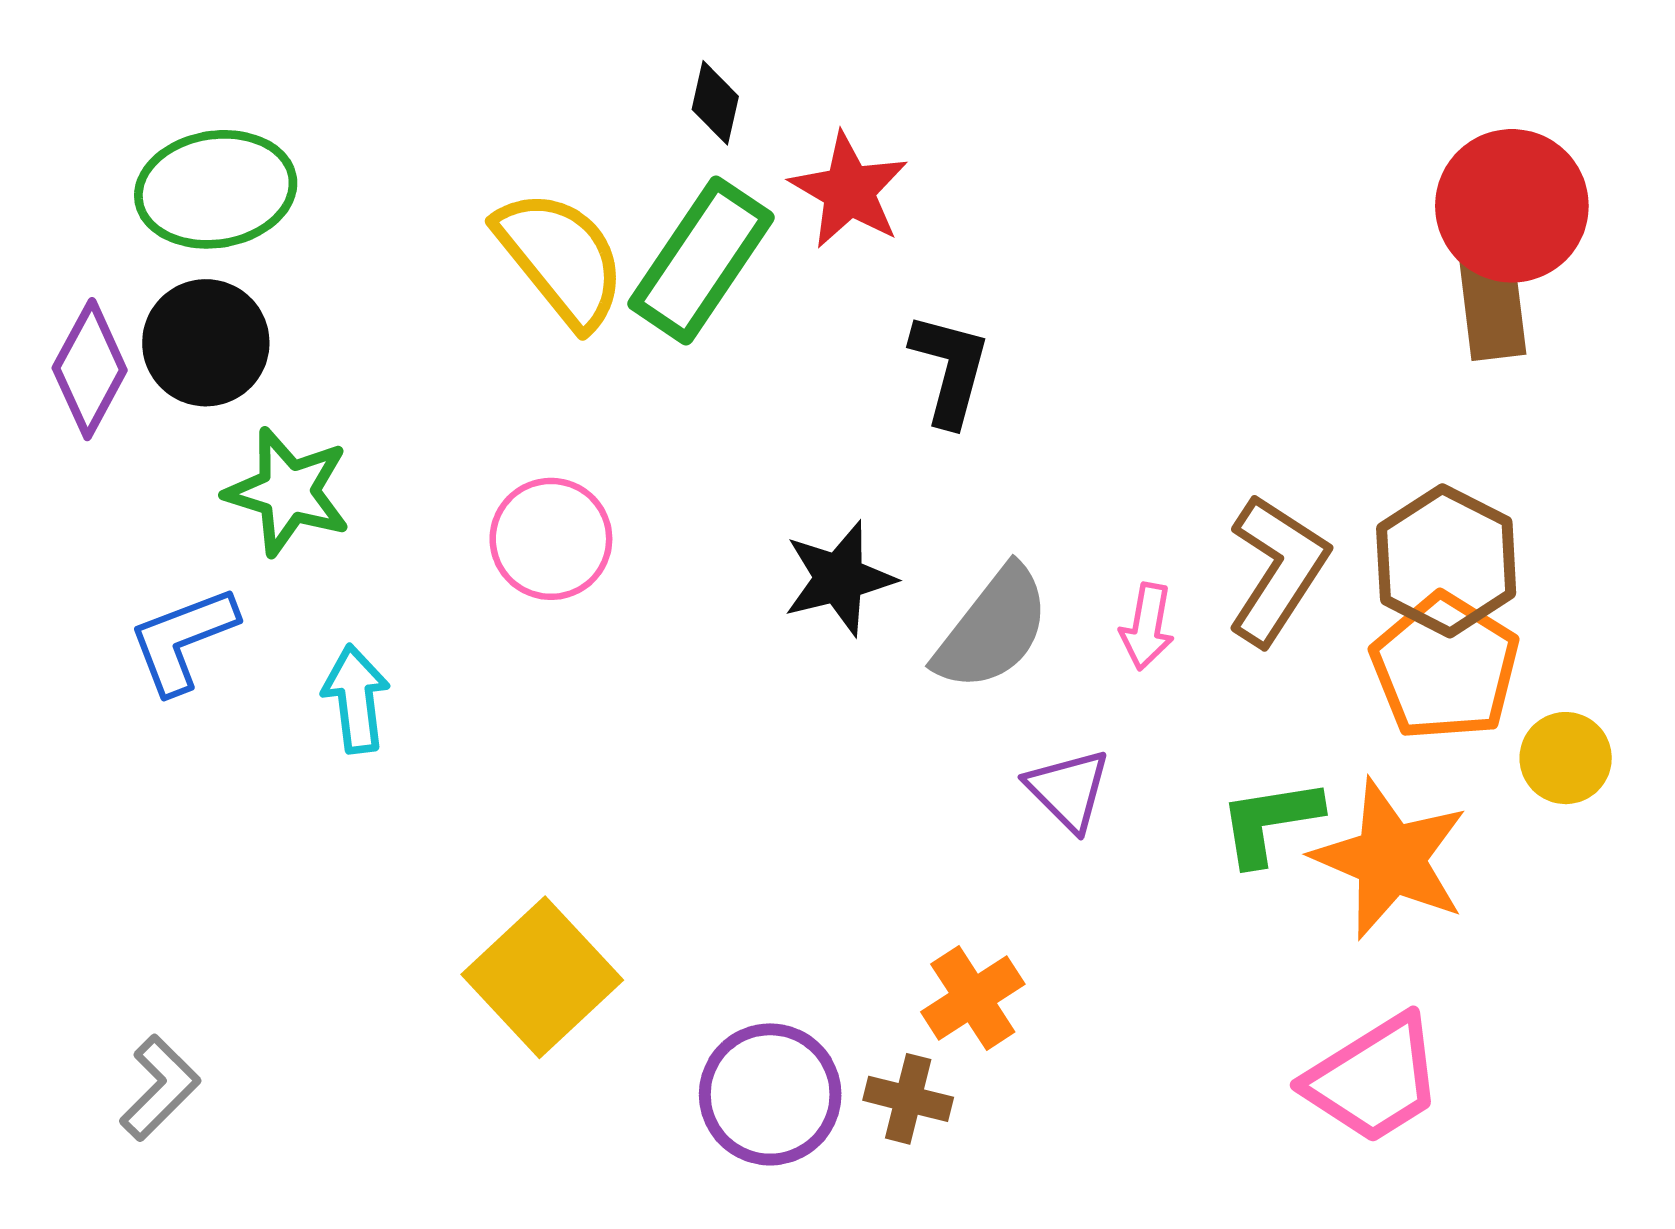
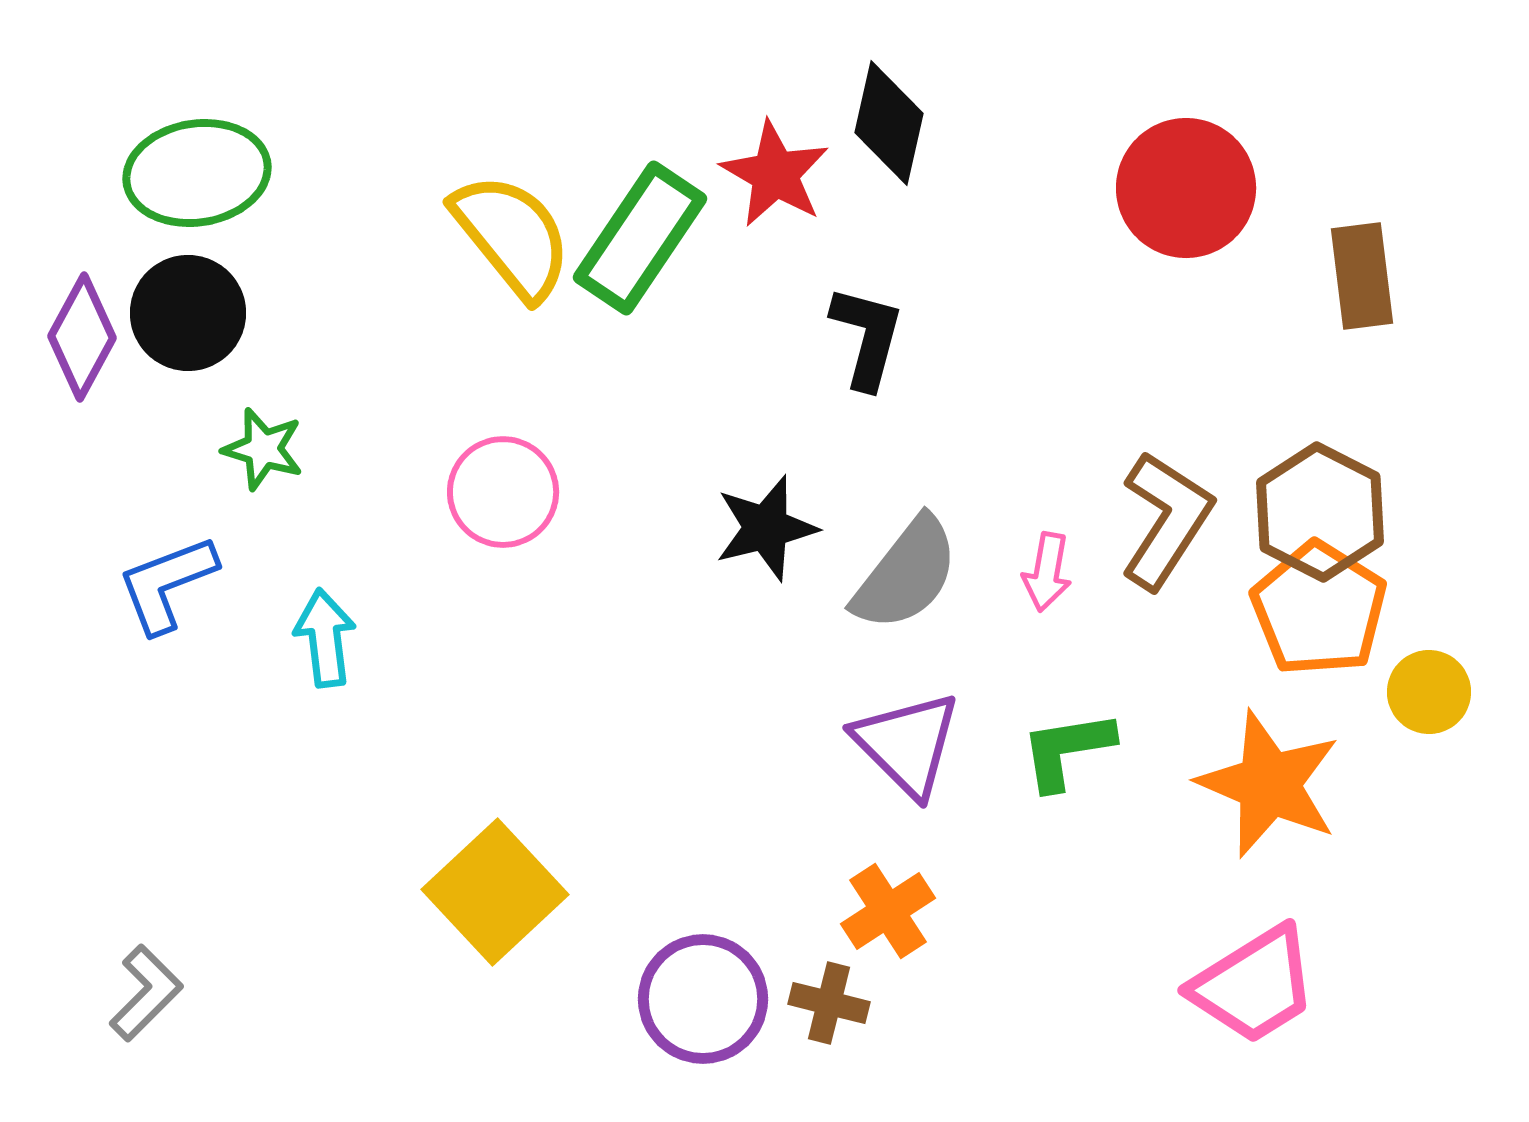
black diamond: (715, 103) -> (889, 123), moved, size x1.6
red circle: (1512, 206) -> (1186, 188), moved
green star: (288, 492) -> (263, 449), size x0.7
purple triangle: (1068, 790) -> (907, 744), moved, size x1.4
green L-shape: (1270, 822) -> (1067, 750), moved

